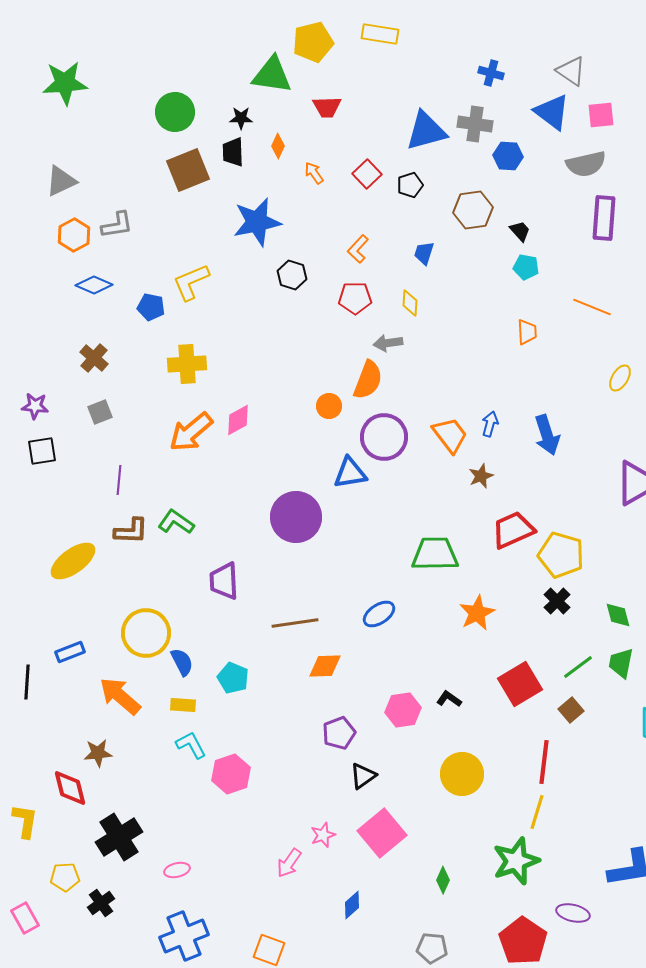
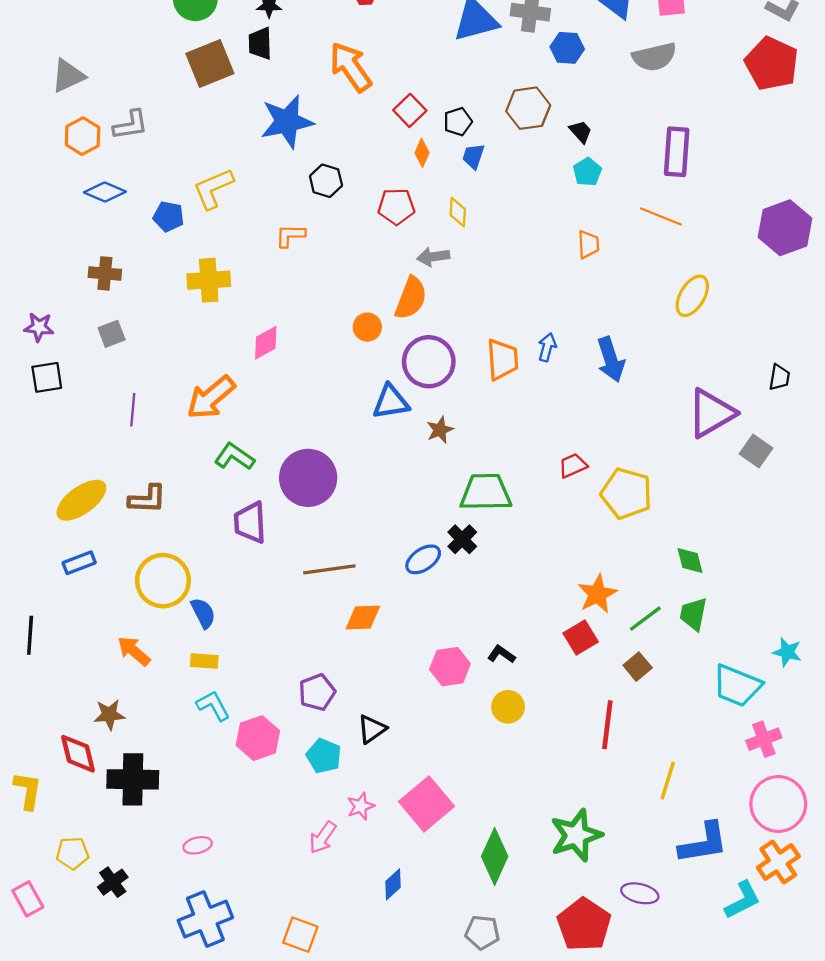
orange diamond: (278, 146) -> (422, 153), moved
orange arrow: (314, 173) -> (351, 67), size x2.0
red square: (367, 174) -> (410, 110), moved
black pentagon: (410, 185) -> (458, 122), moved
purple rectangle: (604, 218) -> (677, 152), moved
orange L-shape: (358, 249) -> (290, 236), moved, turned 48
cyan pentagon: (526, 267) -> (587, 172), turned 30
brown cross: (94, 358) -> (105, 273), turned -36
yellow ellipse: (620, 378) -> (692, 296), size x1.4
orange arrow: (191, 432) -> (211, 397), moved
orange trapezoid: (450, 435) -> (502, 359), turned 33
brown star: (481, 476) -> (440, 430), moved
purple circle: (296, 517) -> (308, 478), moved
green L-shape: (176, 522) -> (234, 457), moved
red trapezoid: (513, 530) -> (573, 466), size x0.6
brown L-shape: (131, 531) -> (147, 499), moved
black cross: (557, 601) -> (462, 539), moved
orange star: (477, 613) -> (597, 594), moved
blue rectangle: (70, 652) -> (79, 563), moved
cyan pentagon: (233, 678) -> (324, 756), moved
red square: (520, 684) -> (581, 638), size x0.7
orange arrow: (120, 696) -> (134, 651), size x0.7
purple pentagon: (339, 733) -> (317, 692), moved
yellow circle: (462, 774) -> (508, 707), moved, size x0.7
black triangle: (363, 776) -> (372, 729), moved
yellow line: (537, 812) -> (668, 781), moved
black cross: (119, 837) -> (133, 779), moved, turned 33
green diamond: (443, 880) -> (495, 856), size x1.8

